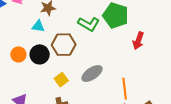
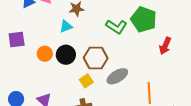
cyan triangle: (38, 26) -> (66, 26), turned -32
brown hexagon: (64, 45) -> (96, 58), moved

